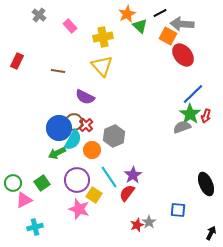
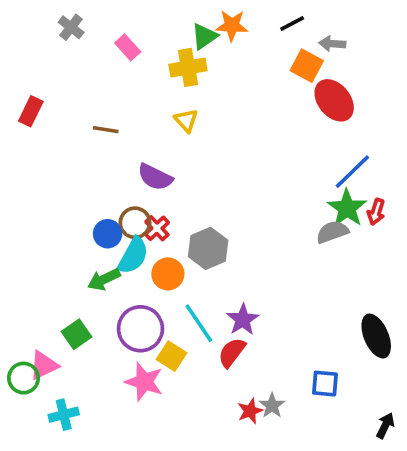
orange star: (127, 14) -> (232, 25), turned 30
gray arrow: (182, 24) -> (332, 44), size x0.6
green triangle: (140, 26) -> (204, 36), moved, turned 42
yellow triangle: (102, 66) -> (186, 120), size x0.6
blue circle: (59, 128) -> (108, 234), size x0.6
green circle: (13, 183) -> (24, 378), moved

